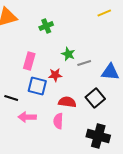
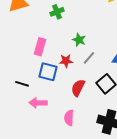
gray line: (84, 63) -> (89, 58), moved, turned -32
red semicircle: (67, 102) -> (78, 88), turned -72
pink semicircle: (58, 121) -> (69, 118), moved

